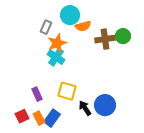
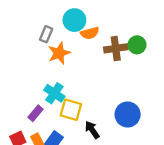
cyan cross: (56, 57) -> (54, 93), moved
purple rectangle: (37, 94) -> (35, 113), turned 64
blue circle: (105, 105) -> (128, 114), moved

